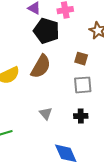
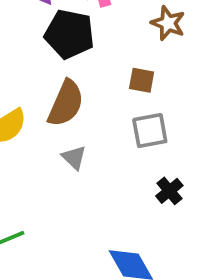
gray triangle: (46, 113) -> (74, 157), moved
black cross: (81, 116) -> (169, 191), moved, turned -32

